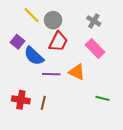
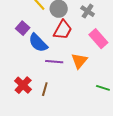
gray cross: (94, 21) -> (88, 11), moved
orange triangle: (77, 72) -> (79, 61), turned 42
red cross: (21, 100) -> (23, 85), turned 30

